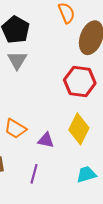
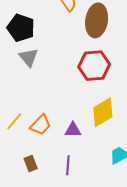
orange trapezoid: (15, 129) -> (40, 125), turned -65
yellow diamond: (79, 129) -> (103, 112), turned 44

